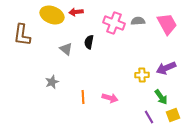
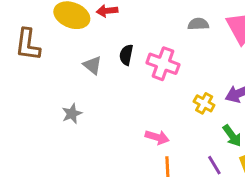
pink cross: (114, 23) -> (163, 64), moved
yellow cross: (142, 75) -> (204, 103), turned 32
orange line: (83, 97) -> (167, 167), moved

